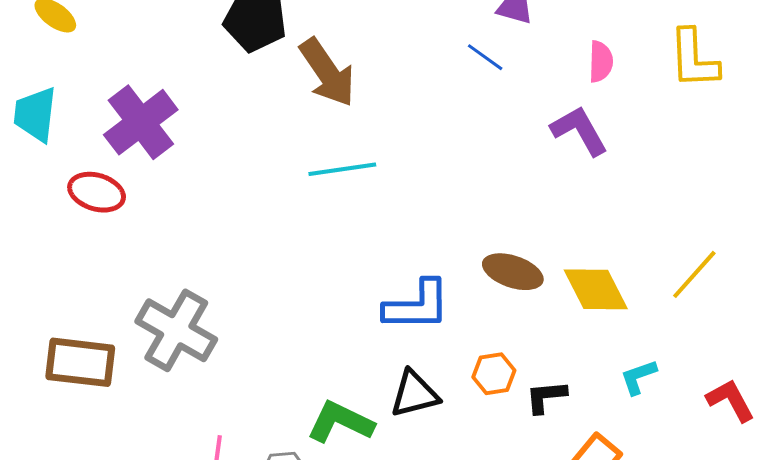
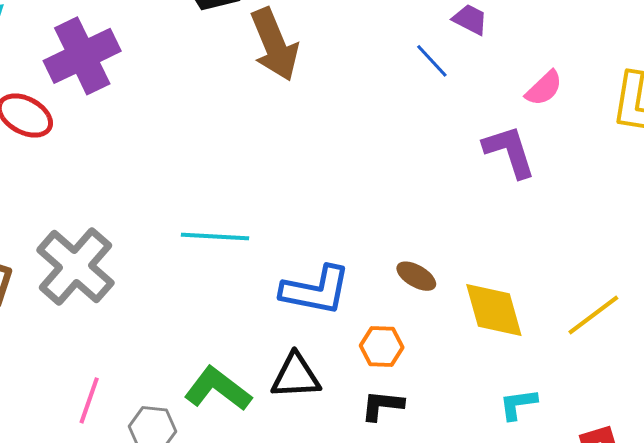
pink semicircle: (601, 62) -> (544, 88), turned 33
cyan line: (342, 169) -> (215, 236), moved
brown ellipse: (513, 272) -> (416, 276), size x0.7
orange hexagon: (494, 374) -> (382, 347), moved
black L-shape: (546, 397) -> (382, 405), moved

